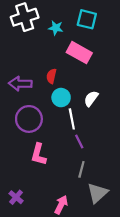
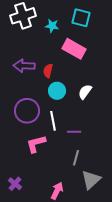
purple arrow: (20, 84) -> (24, 66), moved
white line: (72, 119) -> (53, 121), moved
purple line: (79, 141) -> (74, 132), turned -64
pink L-shape: (39, 154) -> (36, 144), turned 60

